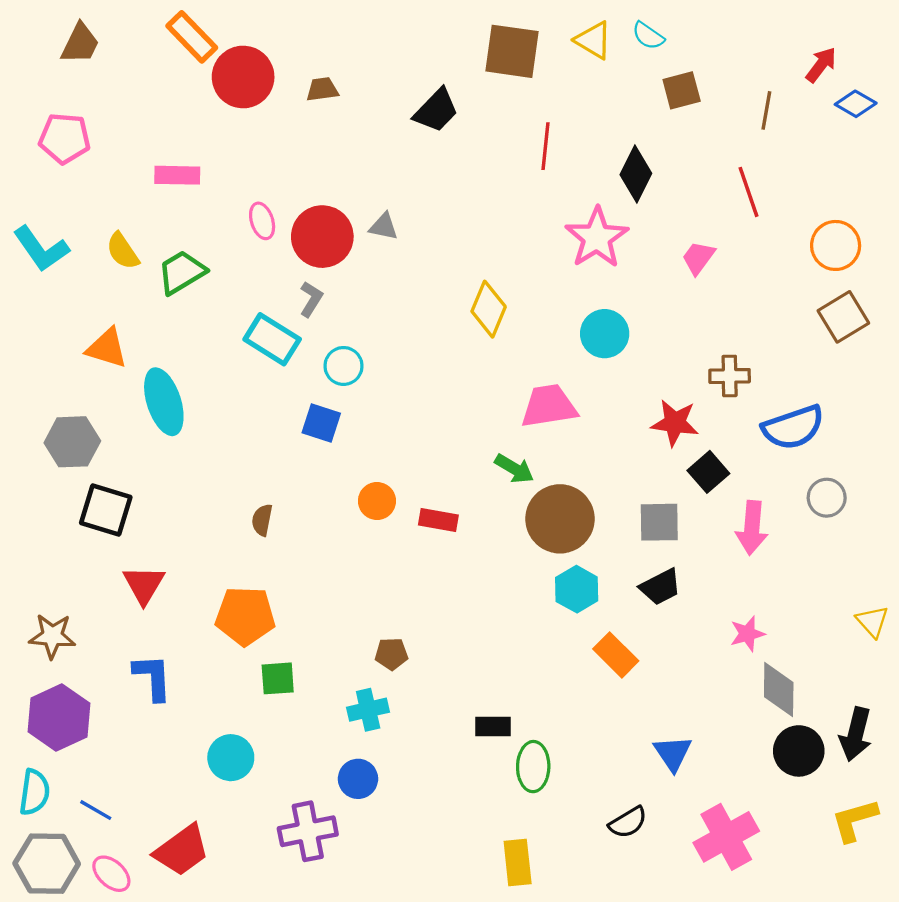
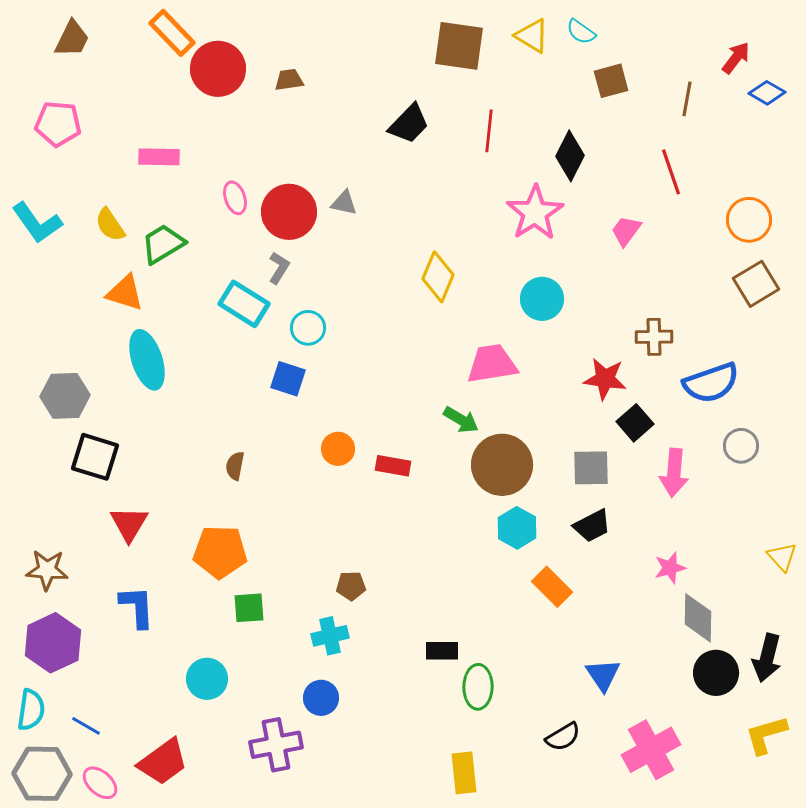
black trapezoid: (436, 110) -> (409, 124), moved
orange triangle: (107, 348) -> (125, 293), moved

